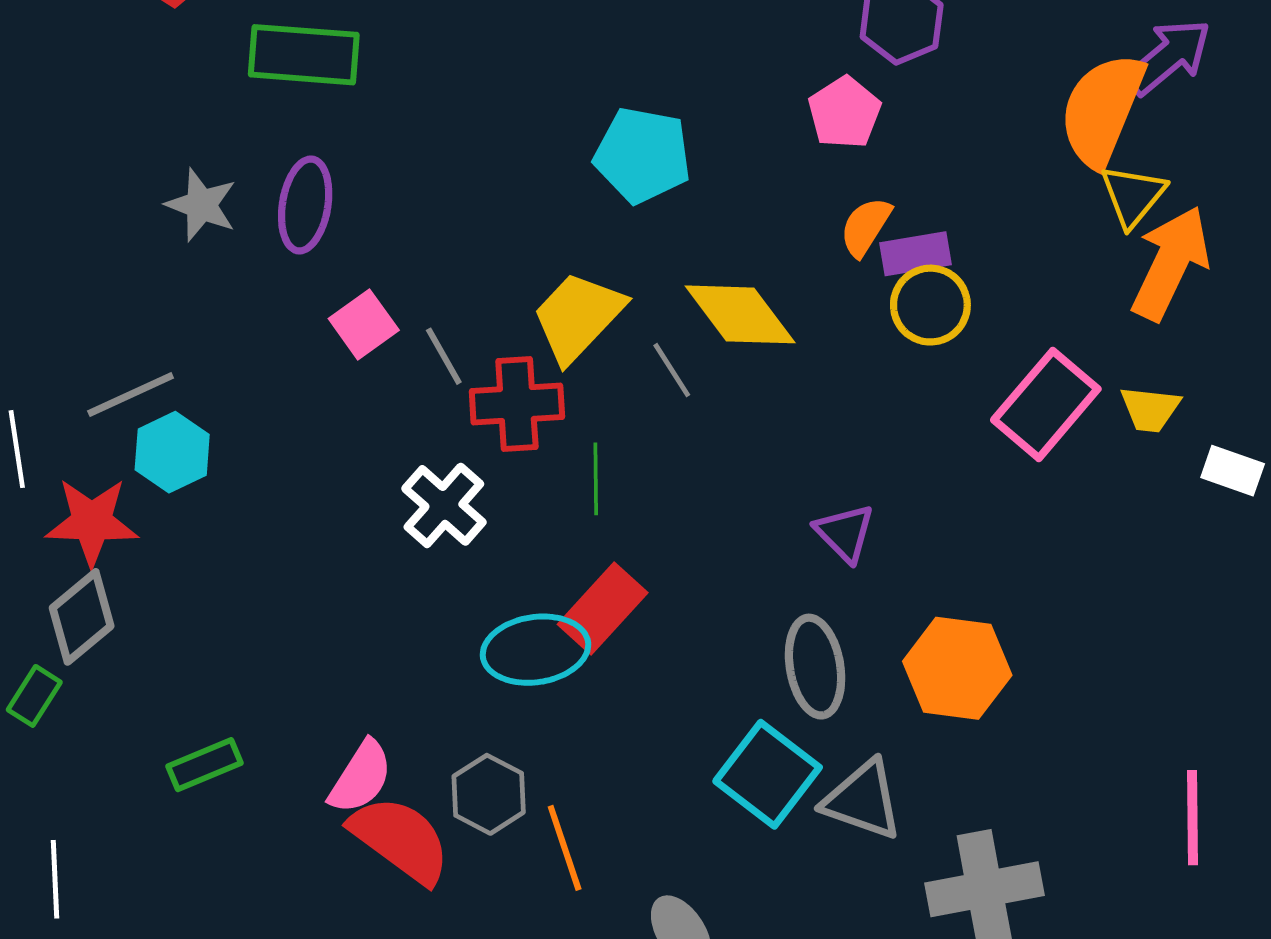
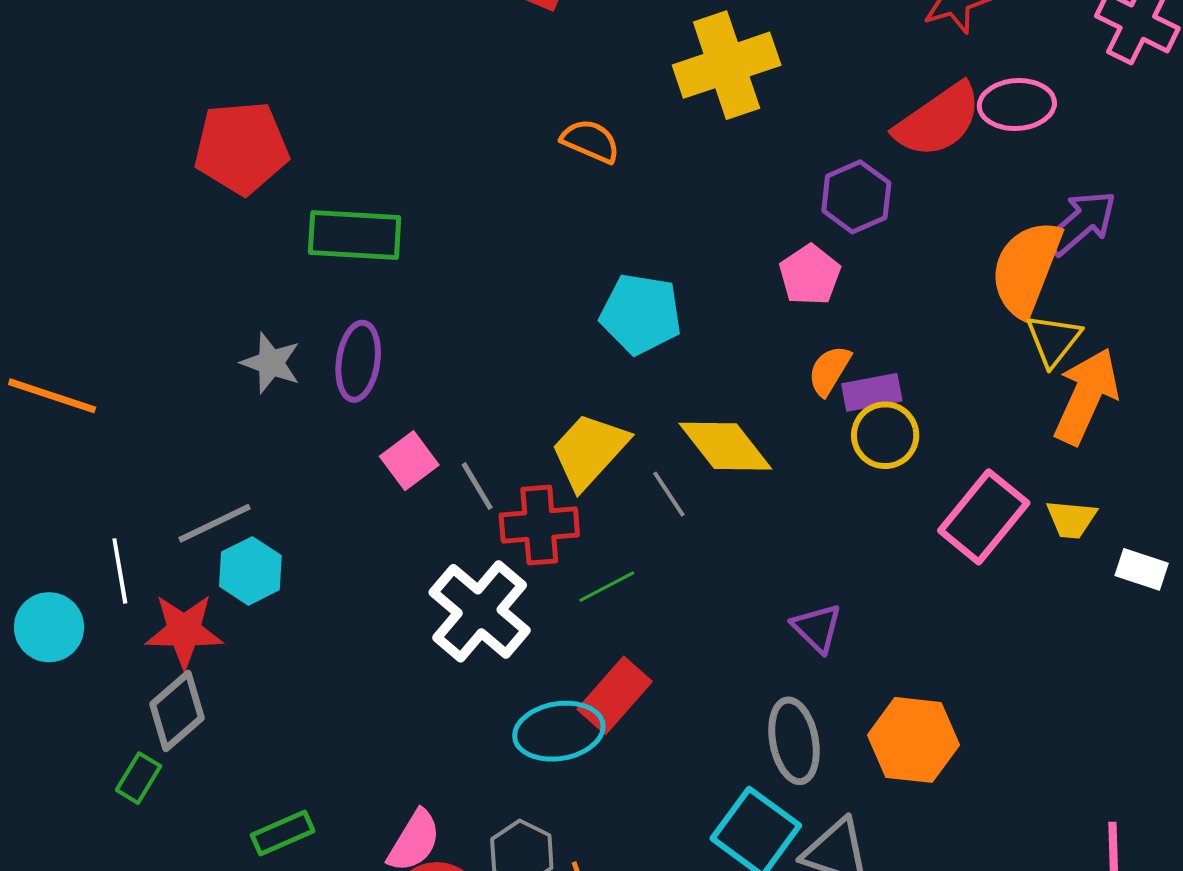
green line: (596, 479) -> (607, 587), turned 64
white cross: (444, 505) -> (480, 611), size x1.4

